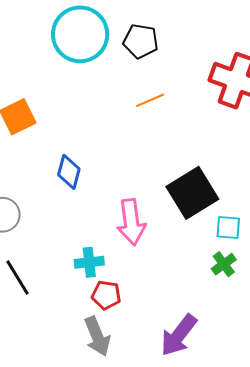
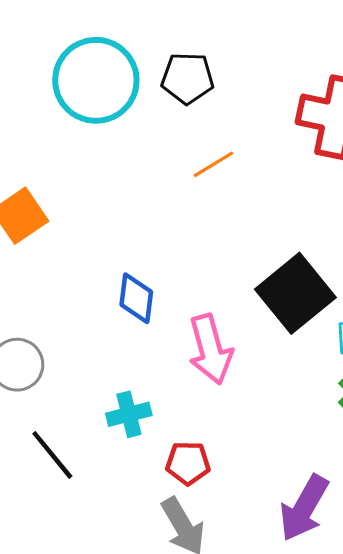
blue diamond: (69, 172) -> (136, 298), moved
cyan cross: (89, 262) -> (129, 414), moved

